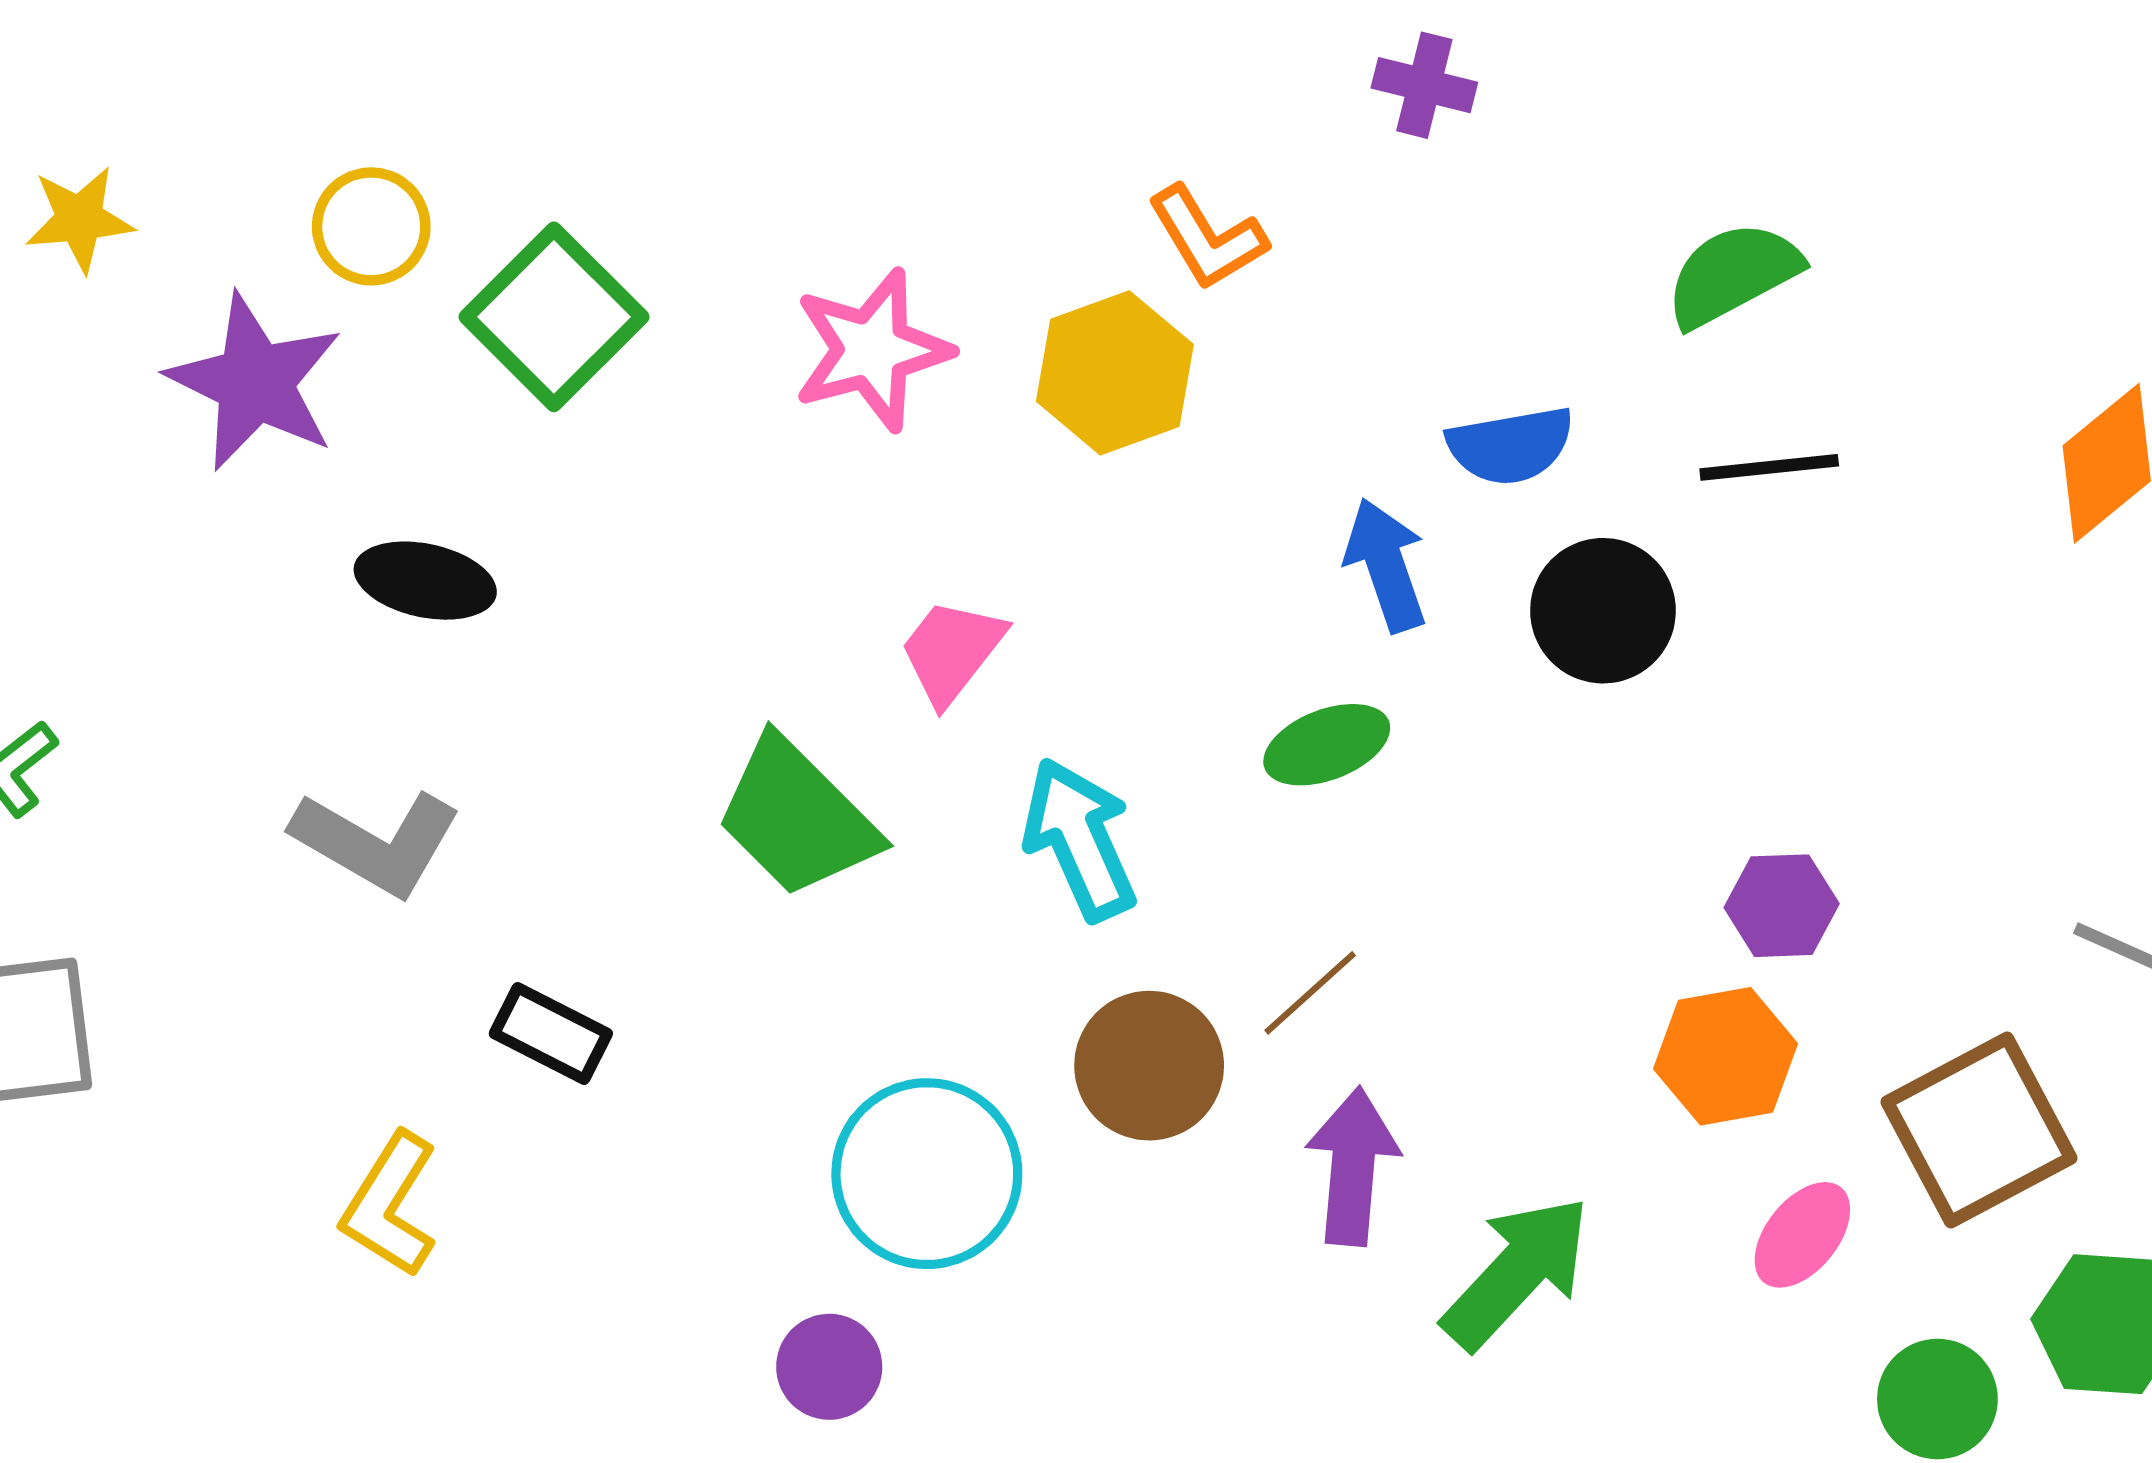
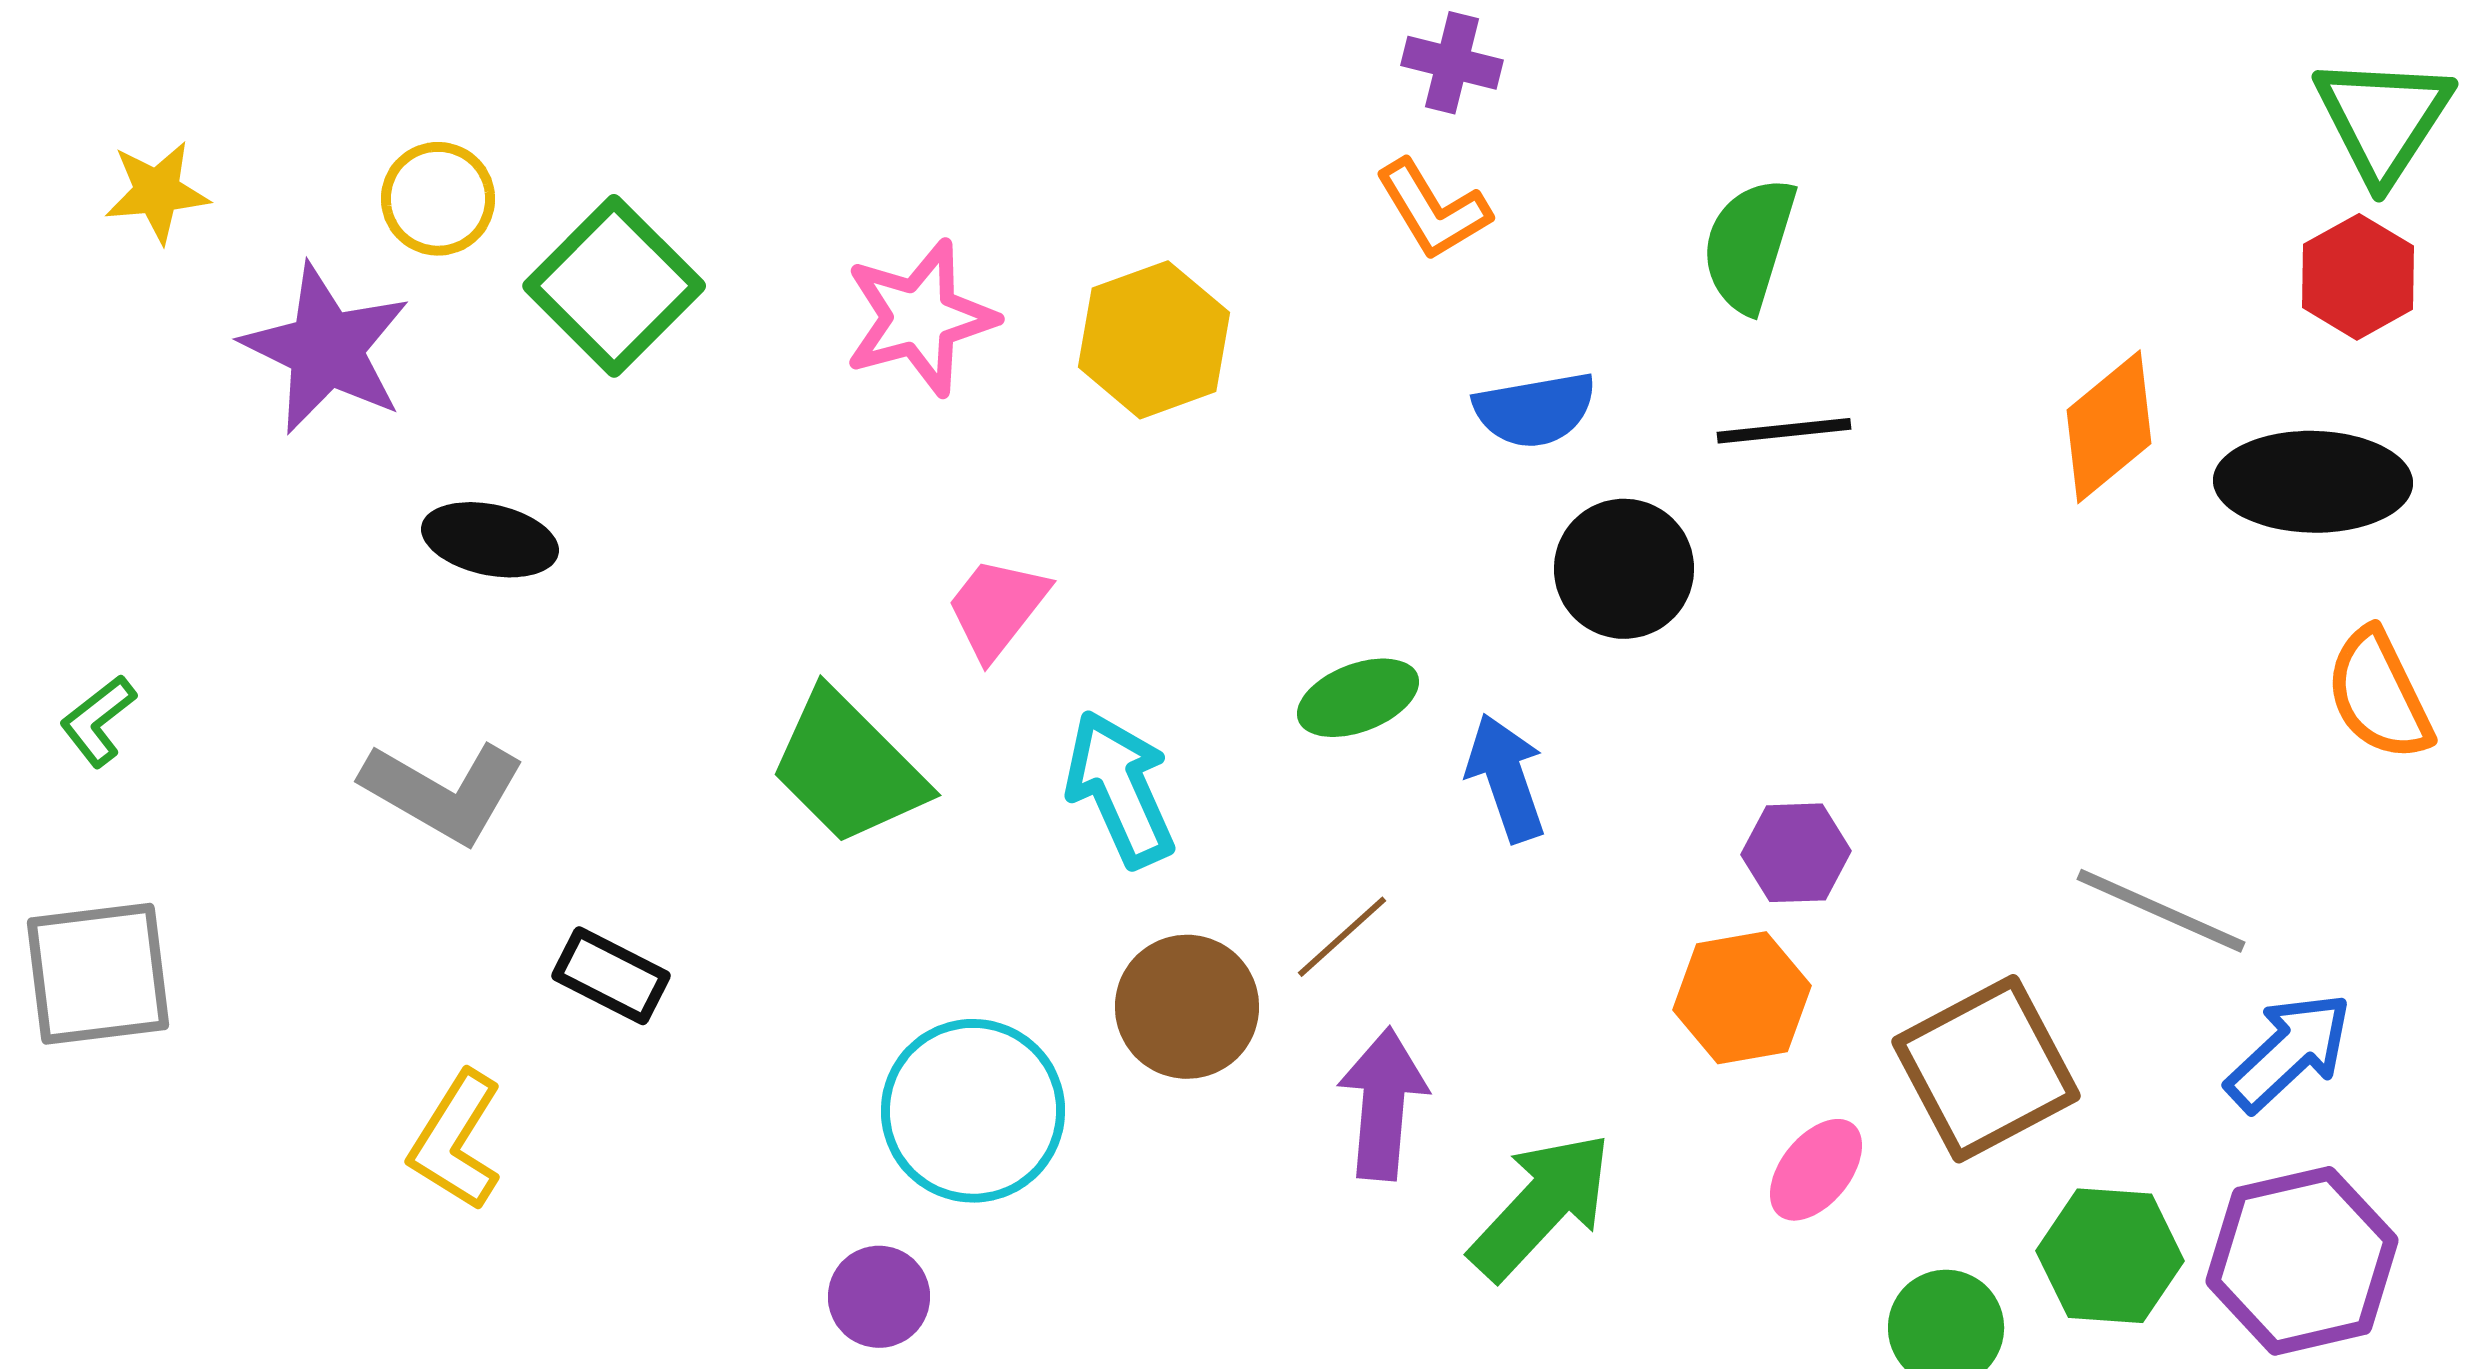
orange L-shape: (1207, 238) -> (1433, 210), moved
green semicircle: (1733, 274) -> (1749, 245), turned -45
blue arrow: (1386, 565) -> (1506, 778), moved

